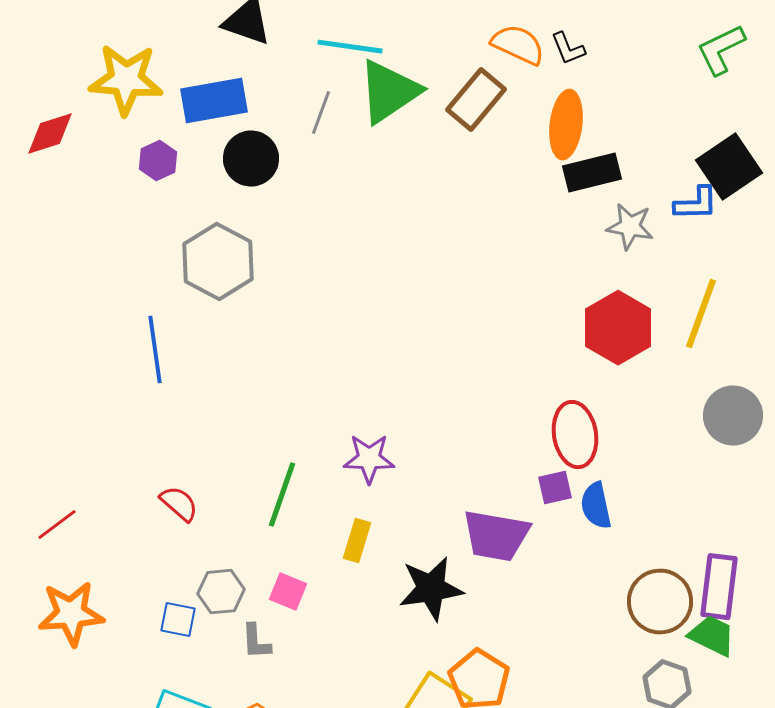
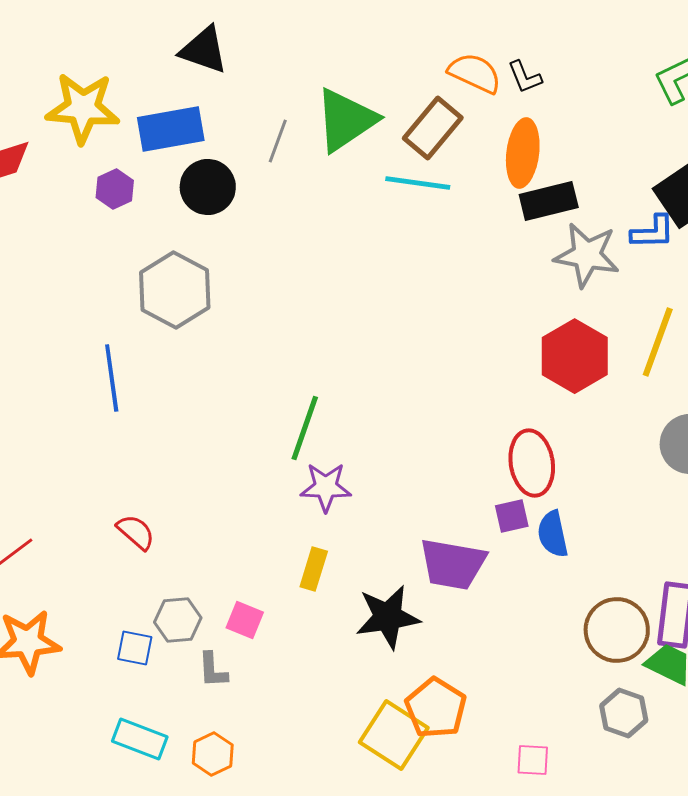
cyan line: (350, 47) -> (418, 183), moved
gray star: (630, 227) -> (587, 255), size x1.4
green line: (282, 495) -> (305, 428), moved

